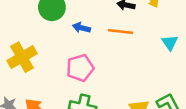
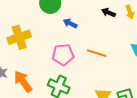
orange line: (120, 32) -> (97, 53), moved

